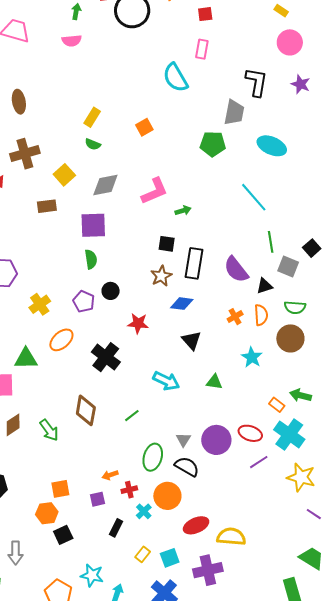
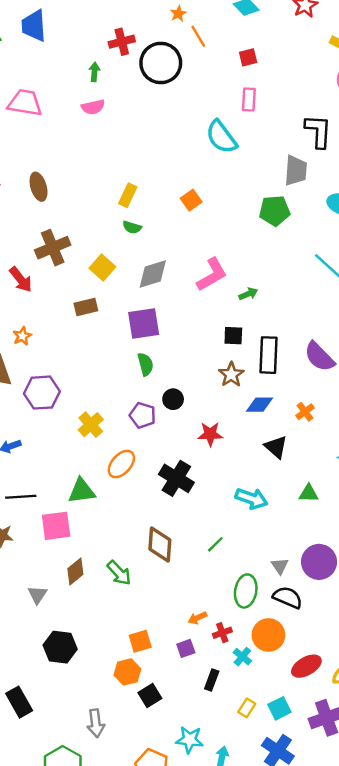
orange cross: (235, 317) -> (305, 412), moved

